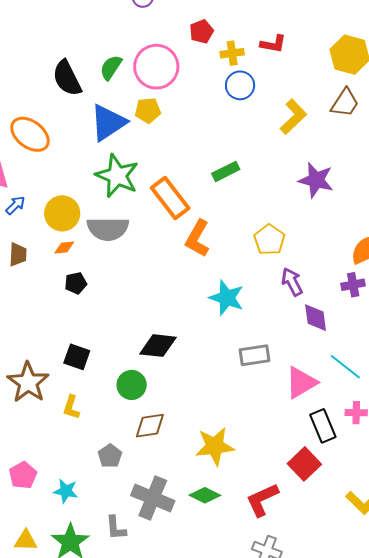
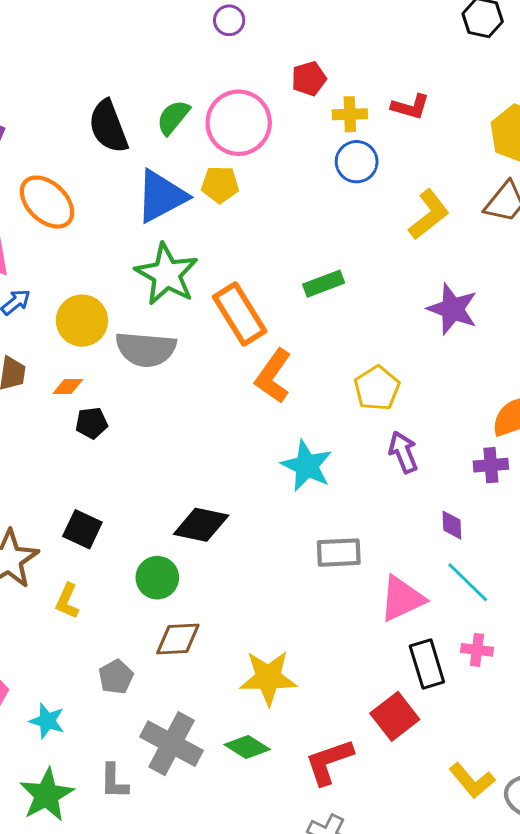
orange diamond: (64, 247) -> (68, 386), moved
purple diamond: (316, 318) -> (452, 525), moved, size x0.7

